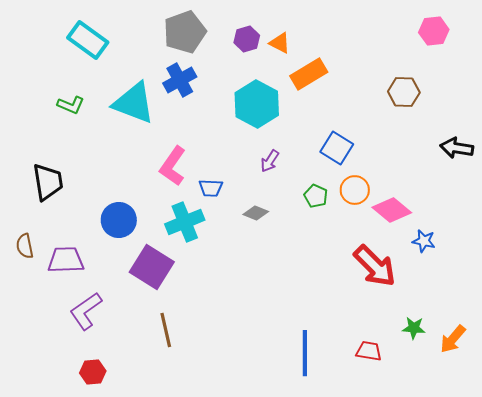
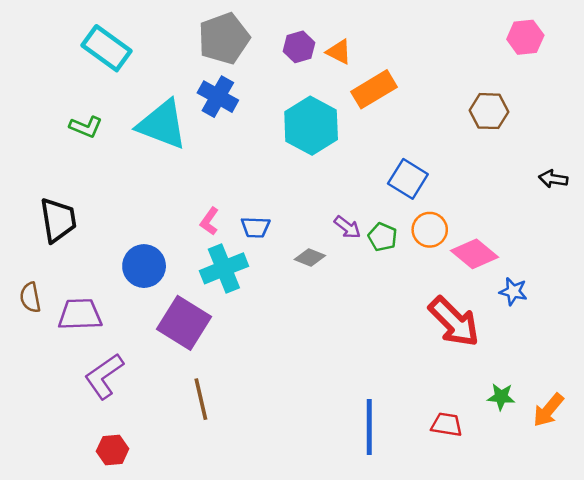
blue cross: (180, 80) -> (218, 97), turned -32
black arrow: (457, 148) -> (553, 179), size x0.7
purple arrow: (270, 161) -> (347, 227), moved, turned -85
pink L-shape: (173, 166) -> (209, 221), moved, size x0.6

